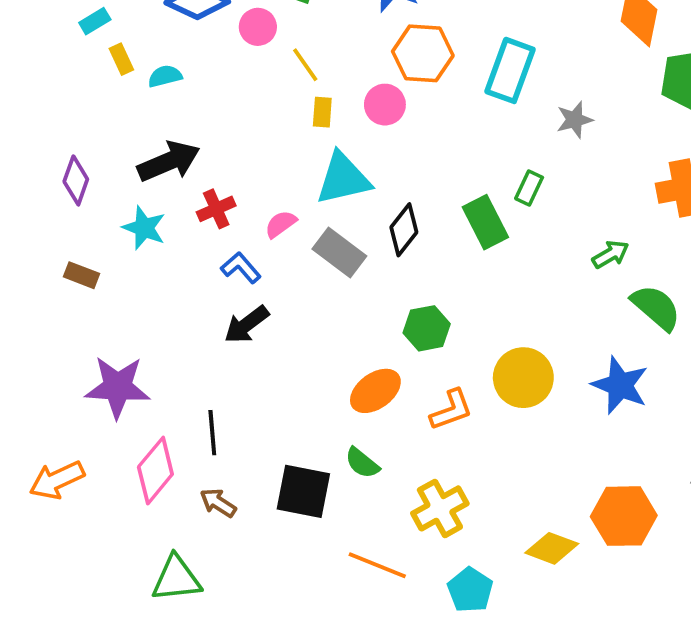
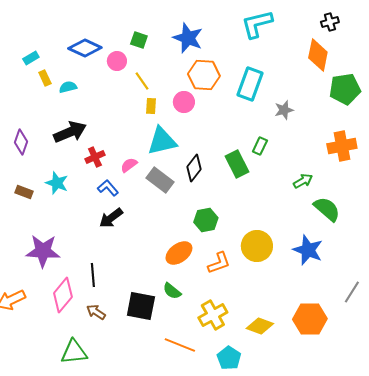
cyan star: (144, 228) -> (57, 183), moved
yellow diamond: (552, 548) -> (260, 326), moved

